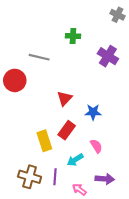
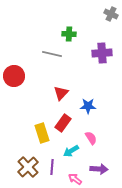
purple cross: (108, 56) -> (102, 53), turned -36
gray line: (39, 57) -> (52, 54), moved
brown cross: (30, 177) -> (28, 167), turned 30

